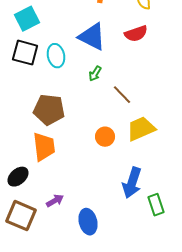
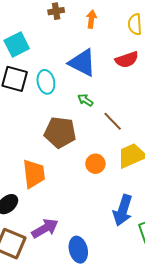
green arrow: (95, 74) -> (85, 100), turned 91
brown pentagon: (49, 110) -> (60, 132), moved
purple arrow: (55, 201) -> (45, 228), size x1.5

